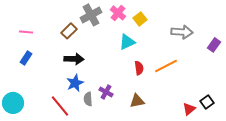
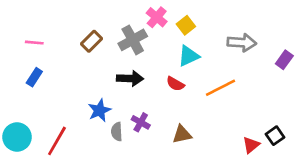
gray cross: (91, 15) -> (133, 40), moved
cyan triangle: (127, 42) -> (189, 56), moved
black arrow: (74, 59) -> (130, 78), moved
red semicircle: (139, 68) -> (175, 84), moved, turned 128
red line: (60, 106) -> (57, 141), moved, turned 70

